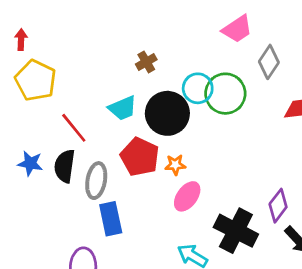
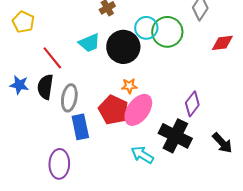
yellow pentagon: (36, 80) -> (23, 22), size x0.7
red pentagon: (140, 157) -> (113, 110), moved
pink ellipse: (187, 196) -> (138, 110), size x1.4
purple diamond: (278, 206) -> (192, 104), moved

